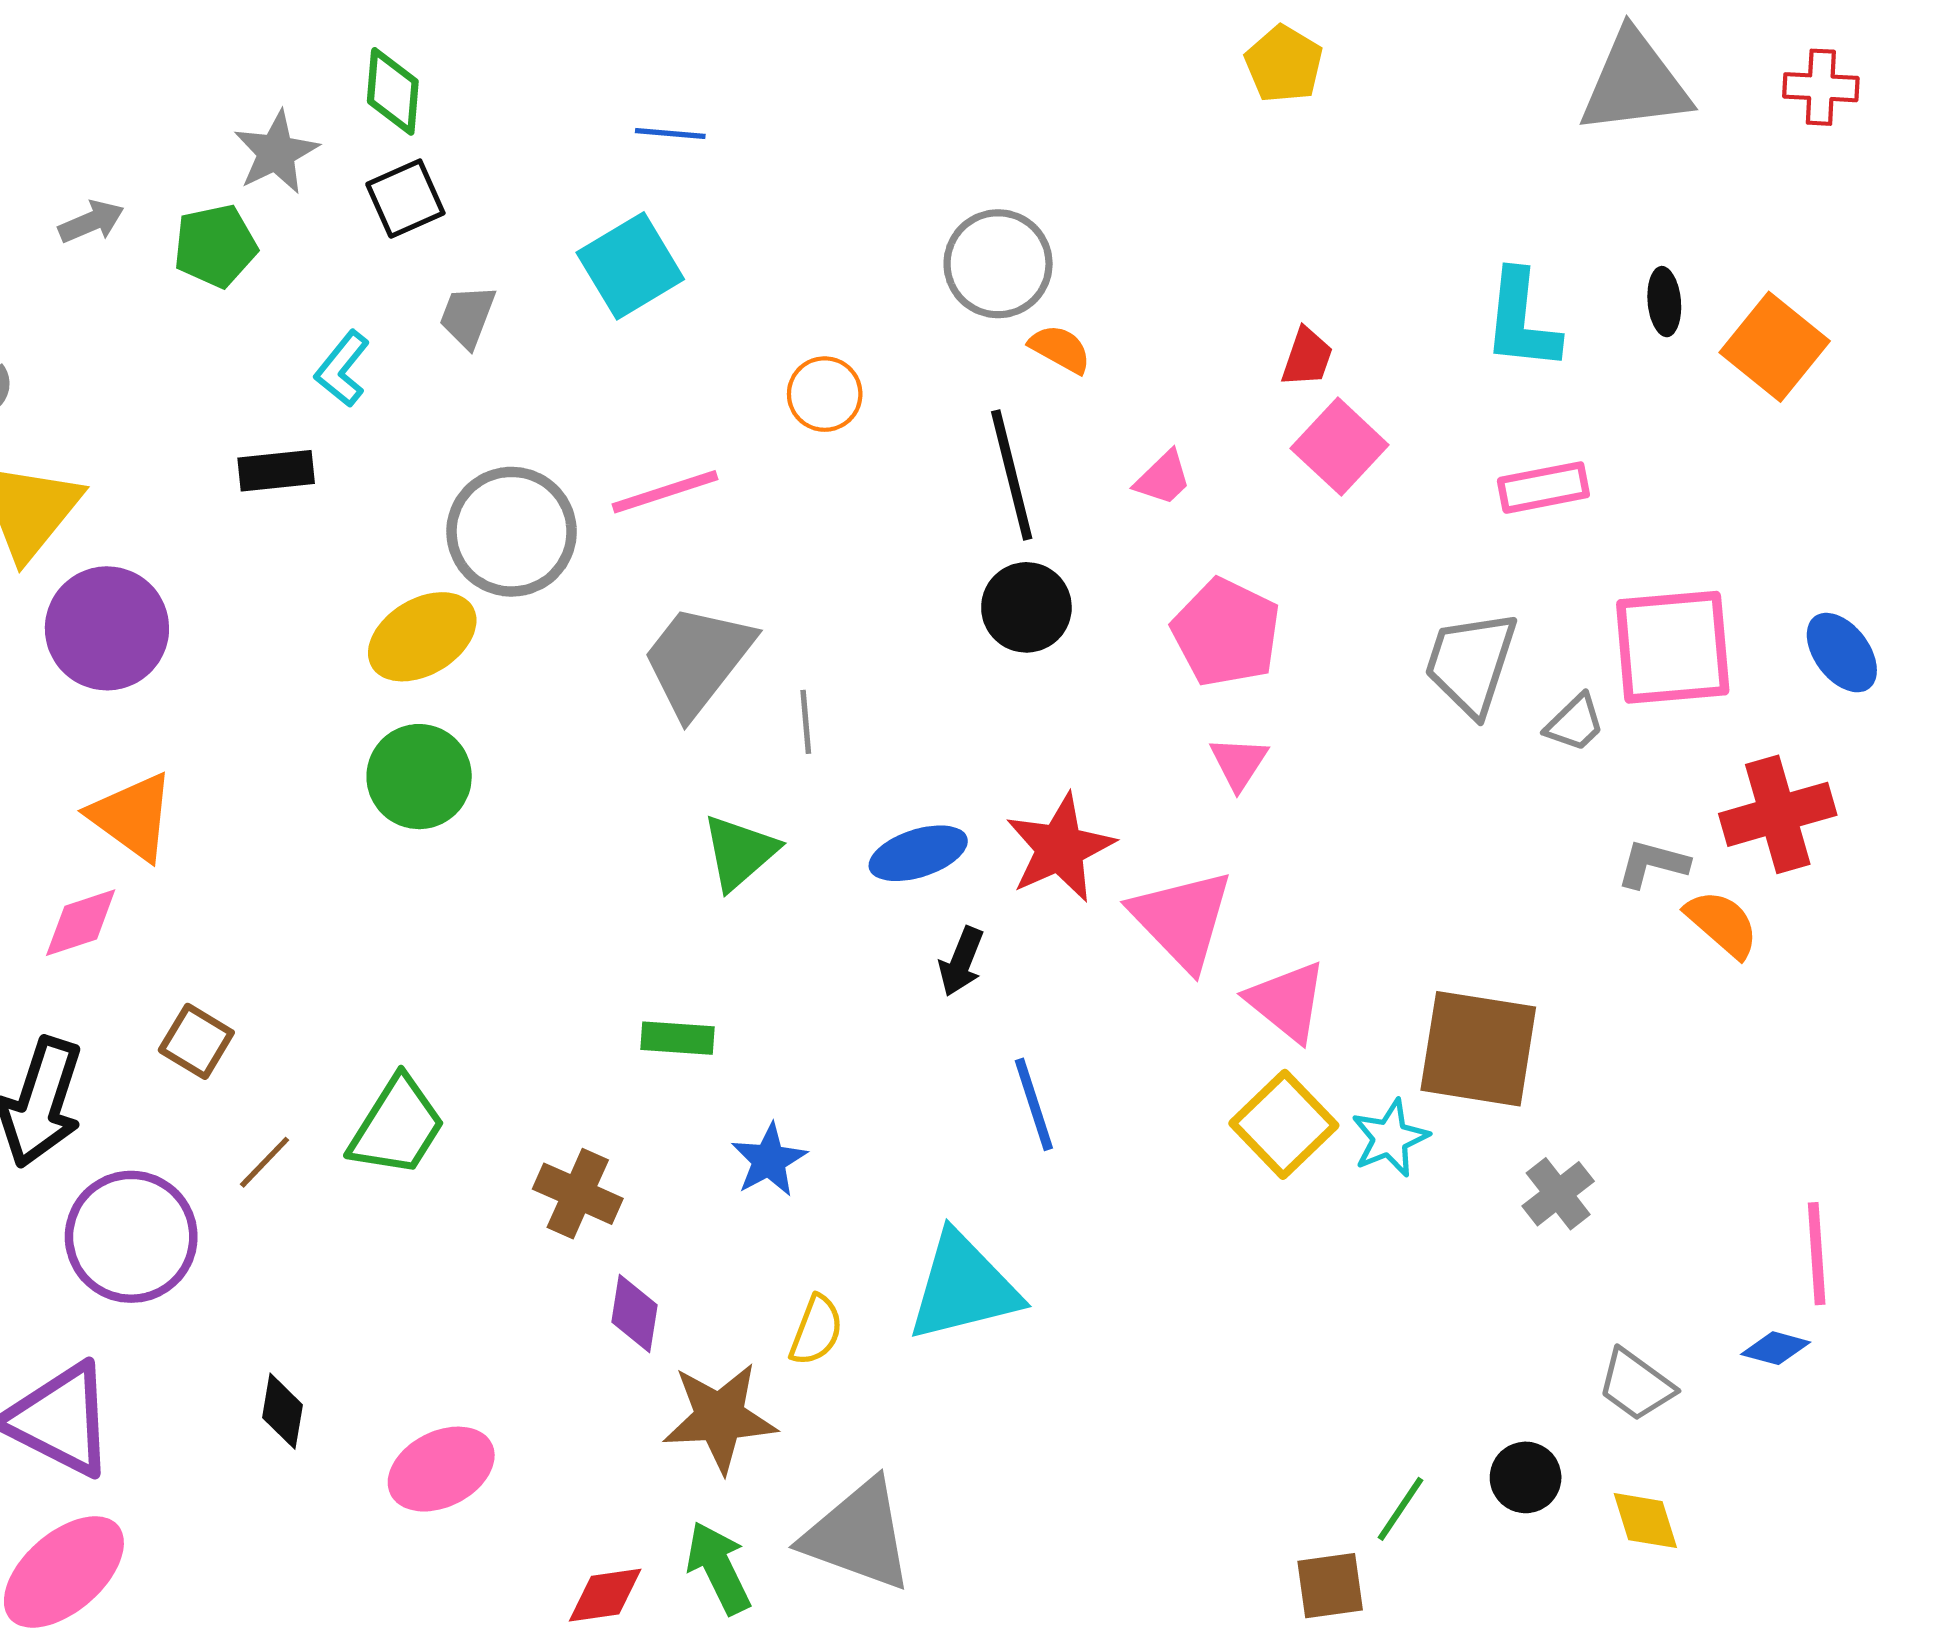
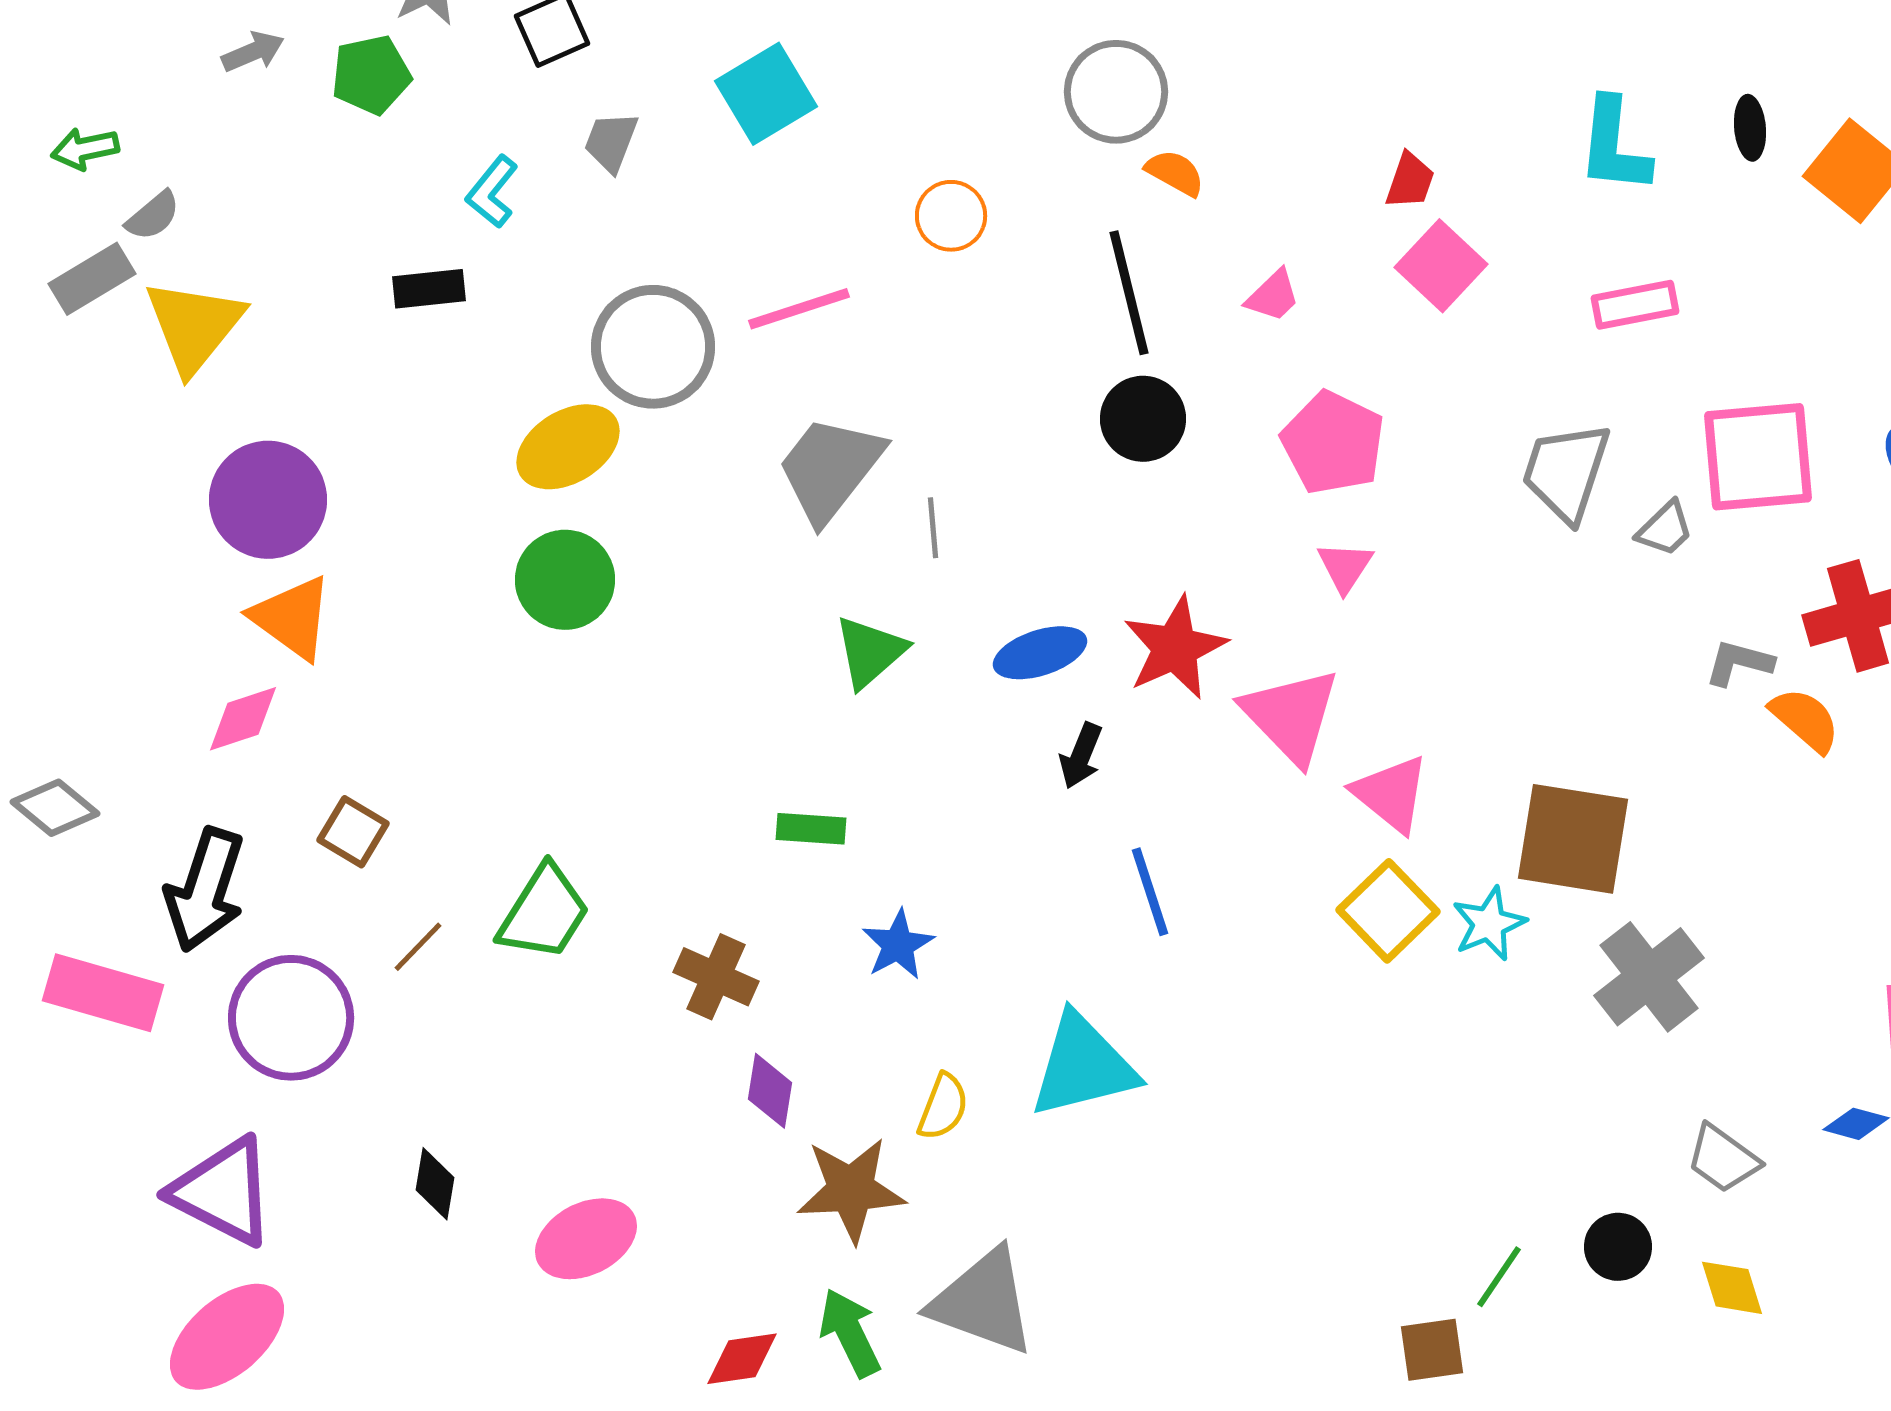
purple circle: (107, 628) -> (268, 500), moved
gray cross: (1558, 1194) -> (1649, 977), size x1.6

